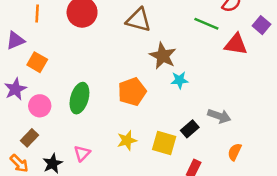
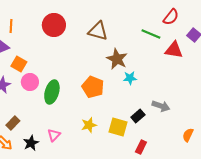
orange line: (37, 14) -> (11, 26), moved
orange pentagon: (132, 92) -> (93, 87), turned -30
pink circle: (40, 106) -> (30, 82), moved
orange semicircle: (235, 152) -> (188, 135), moved

